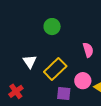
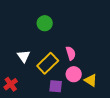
pink semicircle: (88, 50) -> (71, 53), moved

